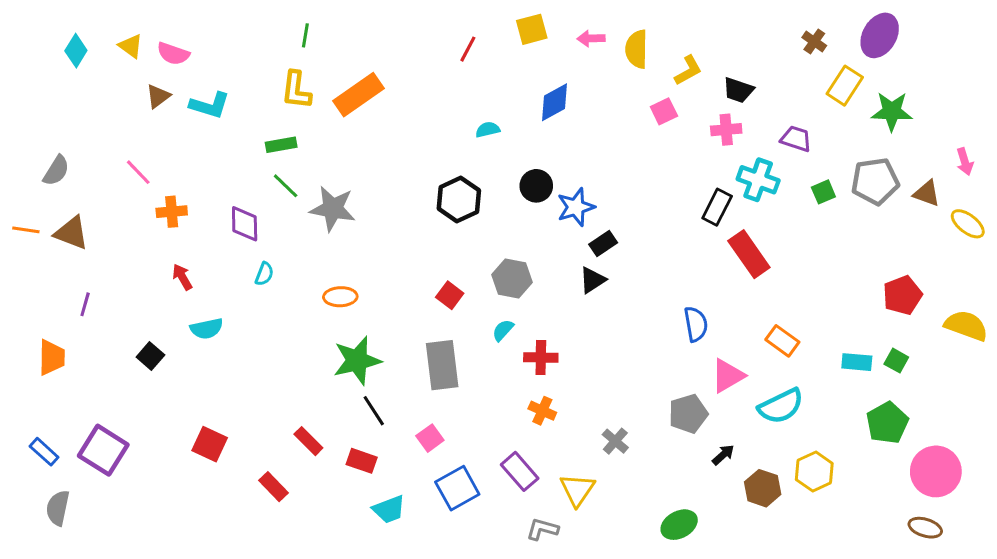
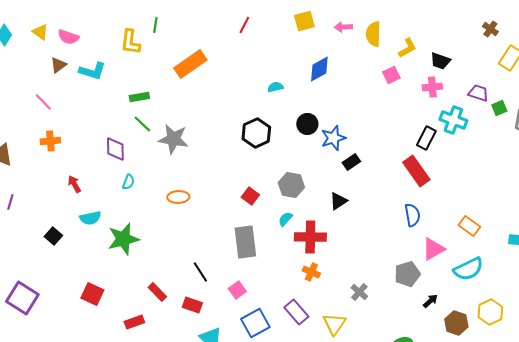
red line: (468, 49) -> (244, 25), moved
yellow L-shape: (296, 90) -> (130, 42), moved
pink line: (138, 172) -> (43, 102), moved
green square: (823, 192) -> (499, 108), moved
orange cross: (172, 212) -> (50, 141), moved
red rectangle: (749, 254) -> (416, 171), moved
black triangle: (592, 280) -> (338, 201), moved
red cross: (541, 357) -> (310, 237), size x1.4
green star: (357, 361) -> (123, 239), moved
red rectangle: (273, 487) -> (134, 322), turned -66

